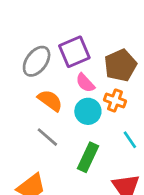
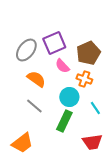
cyan circle: (88, 111) -> (69, 97), moved

